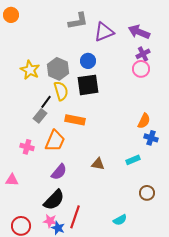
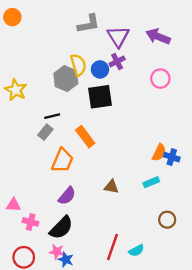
purple triangle: (104, 32) -> (118, 36), turned -40
purple cross: (143, 54) -> (117, 61), moved
yellow star: (30, 70) -> (16, 90), moved
yellow semicircle: (61, 91) -> (78, 65), moved
black line: (46, 102) -> (52, 116), turned 40
orange rectangle: (75, 120) -> (85, 137), turned 42
orange semicircle: (144, 121) -> (159, 153), moved
pink cross: (27, 147) -> (31, 222), moved
red line: (75, 217) -> (113, 247), moved

